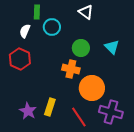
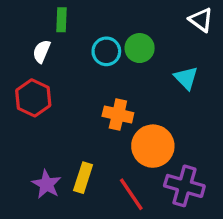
white triangle: (86, 12) -> (201, 20), moved
cyan circle: (52, 27) -> (106, 51), moved
green circle: (81, 48) -> (140, 48), moved

